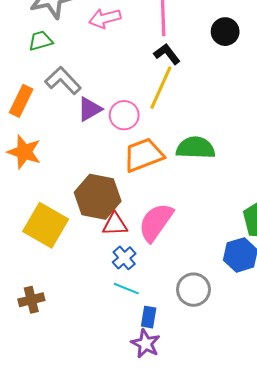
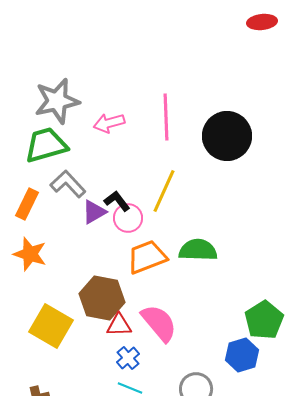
black circle: (225, 32) -> (227, 136), size x1.8
green trapezoid: (41, 41) -> (46, 145), size x1.8
black L-shape: (167, 54) -> (117, 201), moved
pink semicircle: (156, 222) -> (159, 323), turned 105

